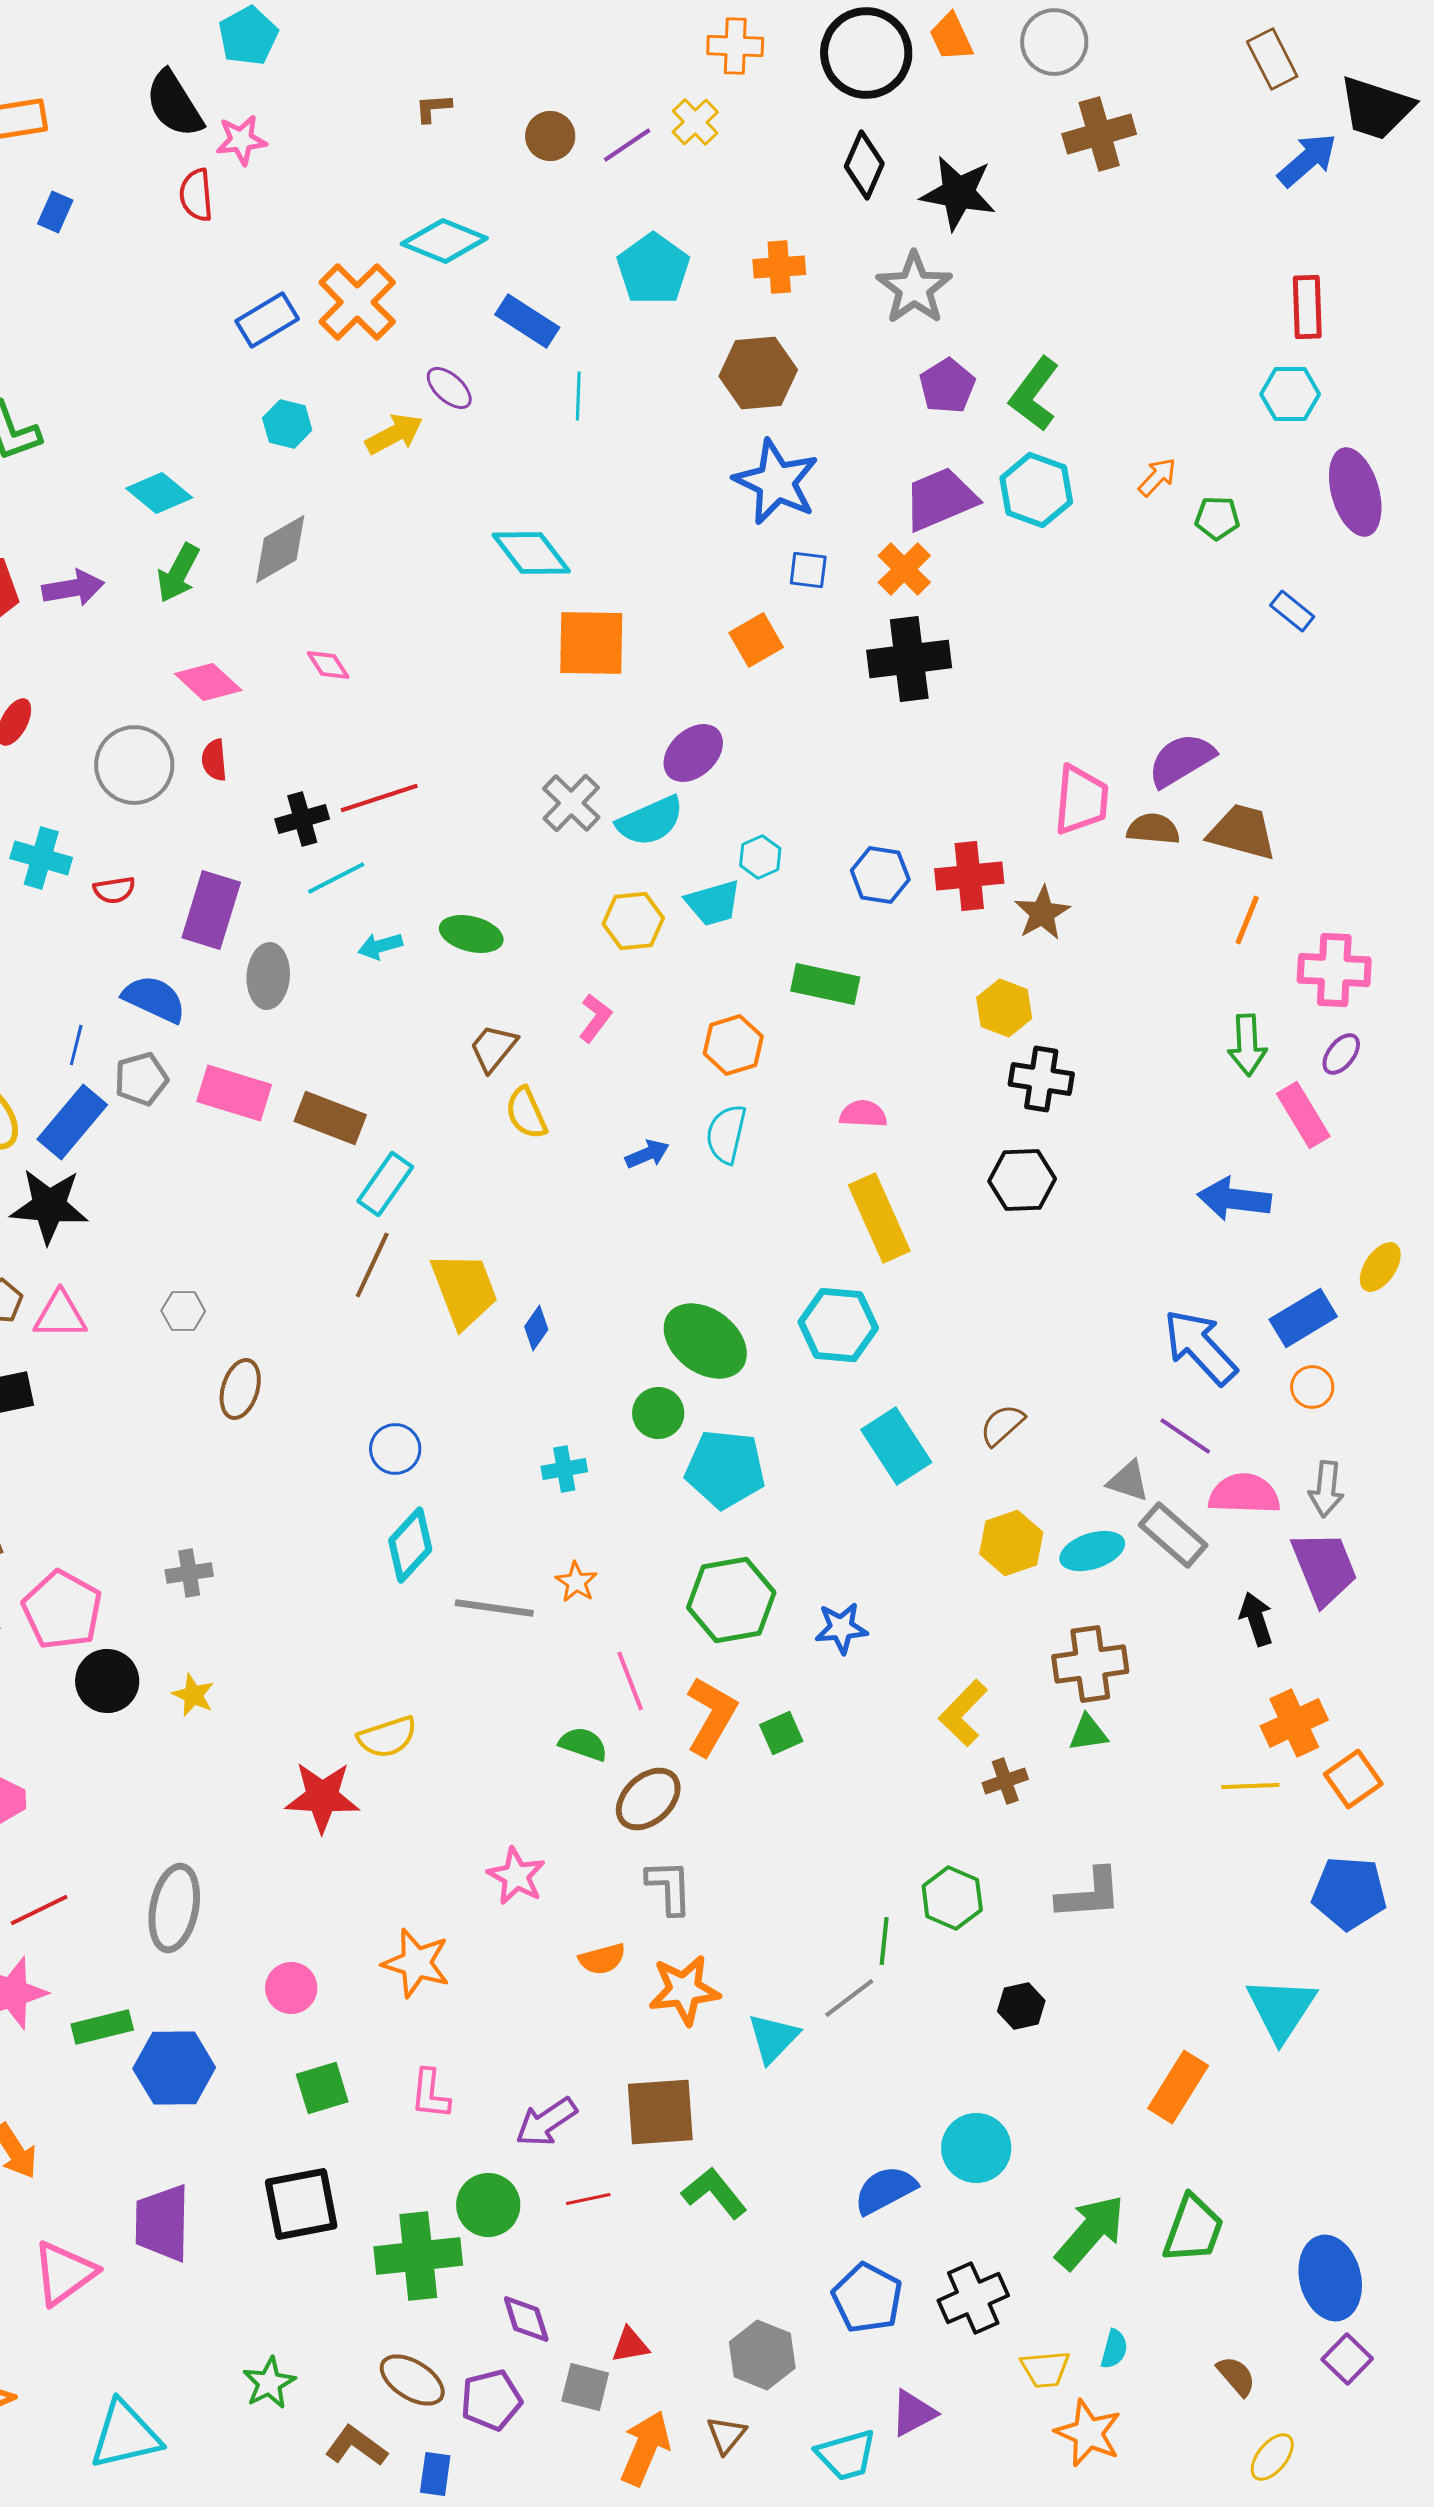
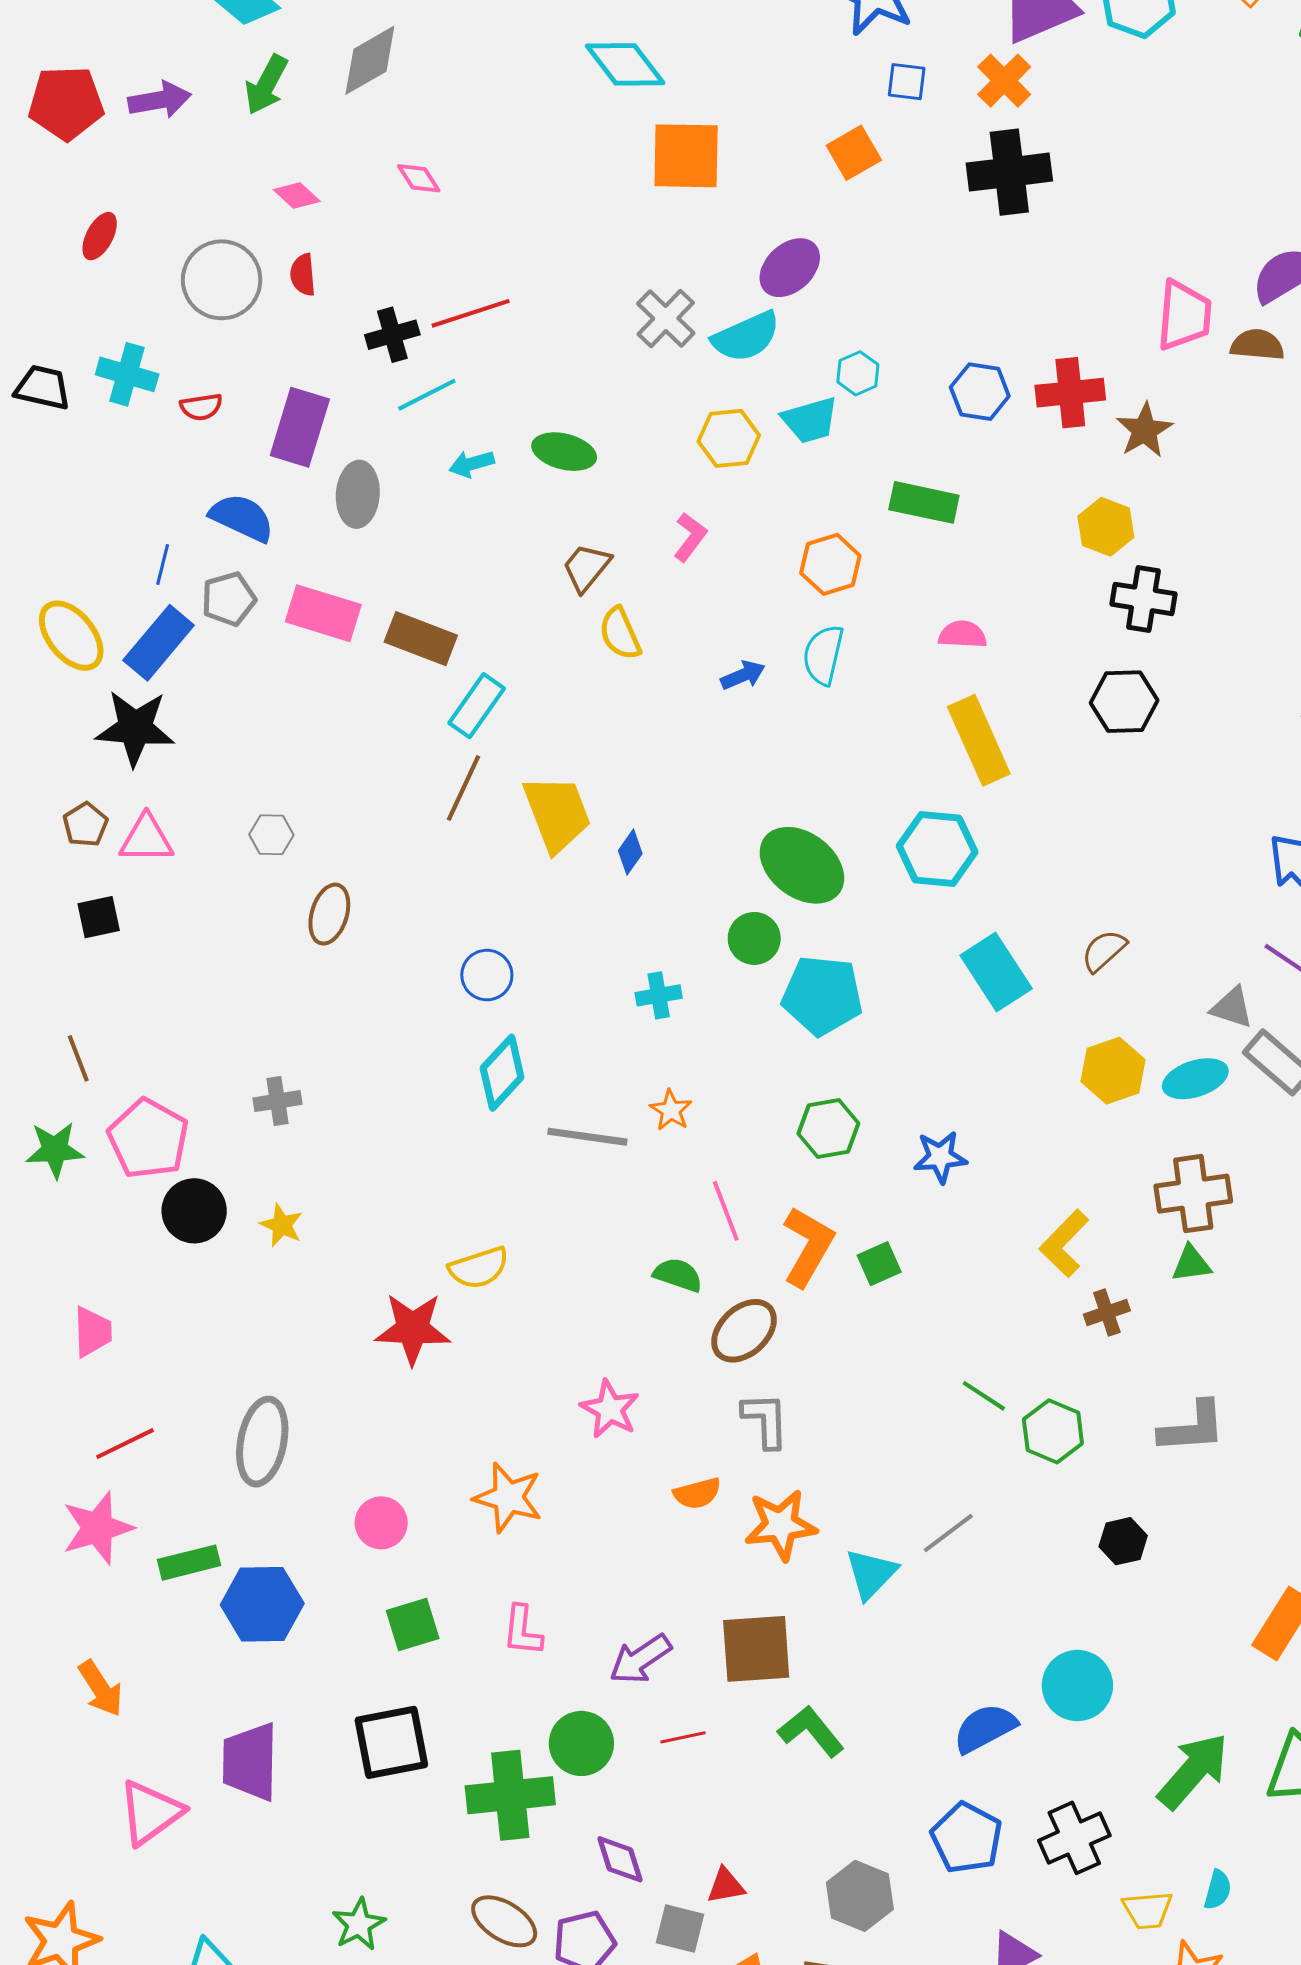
pink diamond: (208, 682) -> (297, 195), size x0.7
green hexagon: (731, 1600) -> (828, 1129), size x0.7
green line: (884, 1941) -> (984, 1396), moved, turned -63

